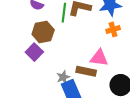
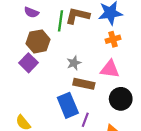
pink triangle: (99, 58) -> (110, 69), moved
gray star: (63, 77) -> (74, 63), moved

